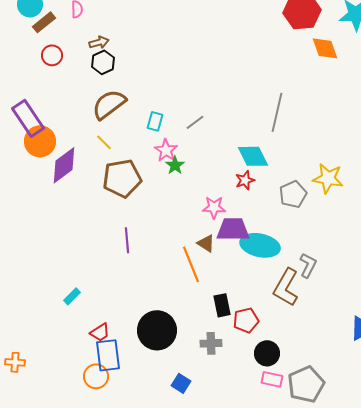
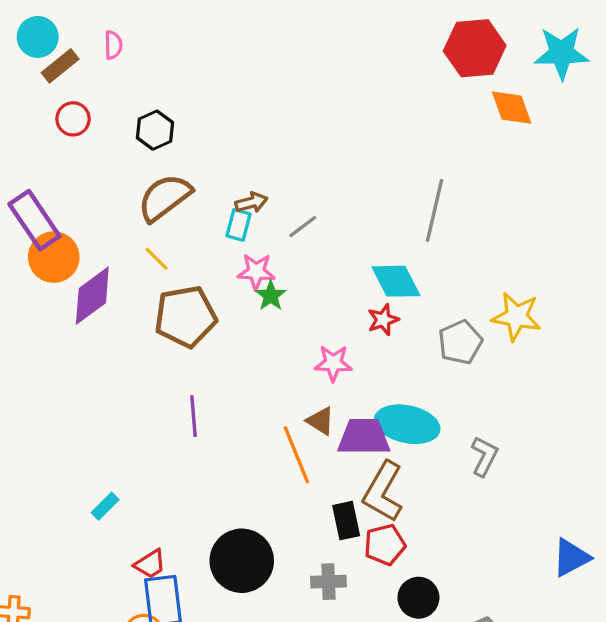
brown arrow: (99, 42) -> (251, 202), moved
pink star: (166, 150) -> (256, 272), turned -30
purple trapezoid: (233, 229) -> (364, 437), moved
brown L-shape: (286, 287) -> (383, 492), moved

